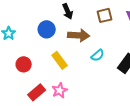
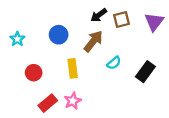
black arrow: (68, 11) -> (99, 15), moved, turned 77
brown arrow: (79, 35) -> (93, 41), turned -55
yellow rectangle: (60, 60) -> (73, 68), turned 30

